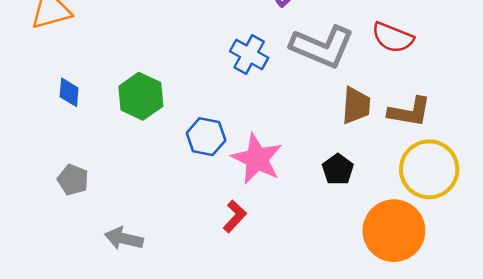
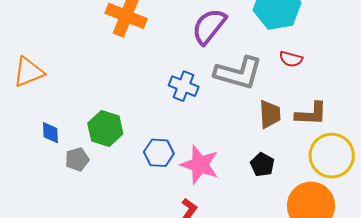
red semicircle: (393, 38) -> (291, 59), size x0.7
gray pentagon: (73, 180) -> (77, 159), moved, turned -30

